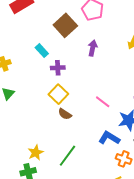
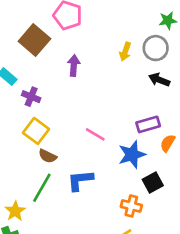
purple cross: (58, 68) -> (31, 97), turned 32
blue L-shape: (109, 138) -> (80, 180), moved, turned -30
green line: (68, 156) -> (42, 188), moved

